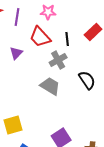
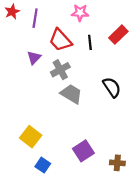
pink star: (48, 12) -> (80, 13), moved
gray cross: (58, 60) -> (60, 70), moved
yellow square: (13, 125) -> (31, 137), turned -36

